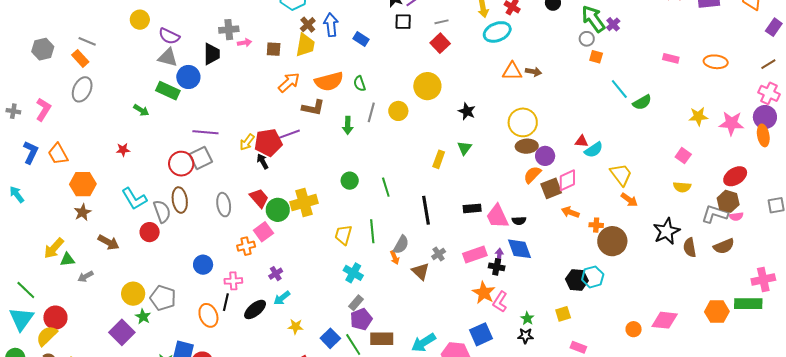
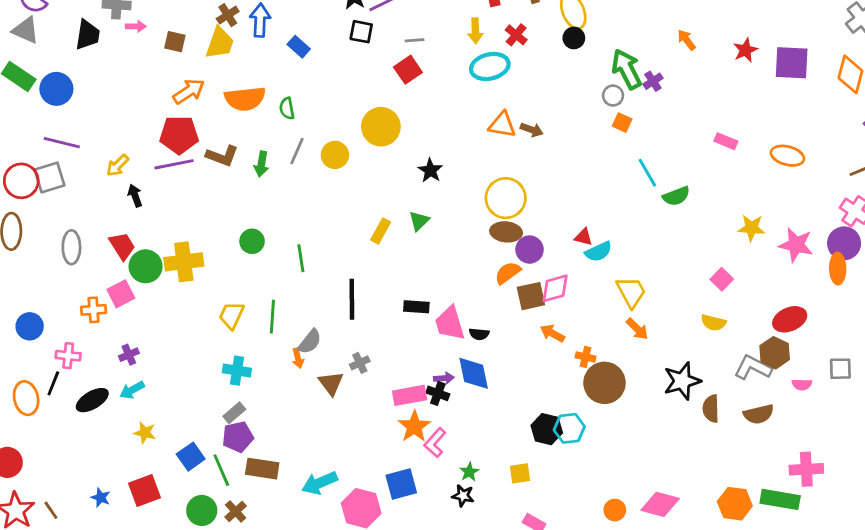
blue circle: (188, 77) -> (56, 89), moved
brown L-shape: (313, 108) -> (222, 156), moved
red pentagon: (268, 143) -> (179, 135), moved
pink semicircle: (736, 216) -> (802, 384), moved
pink rectangle: (475, 254) -> (410, 395), moved
purple arrow: (499, 255) -> (444, 378), turned 72
cyan cross: (353, 273) -> (237, 371), turned -30

